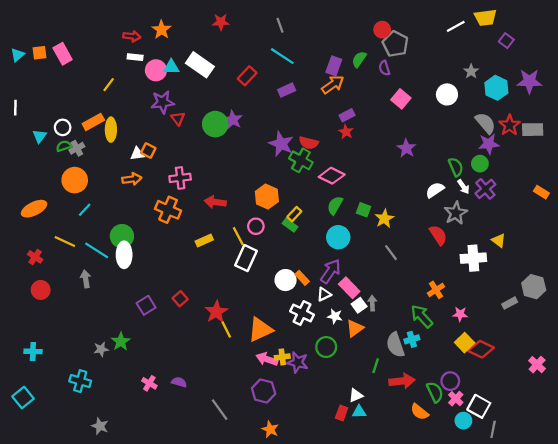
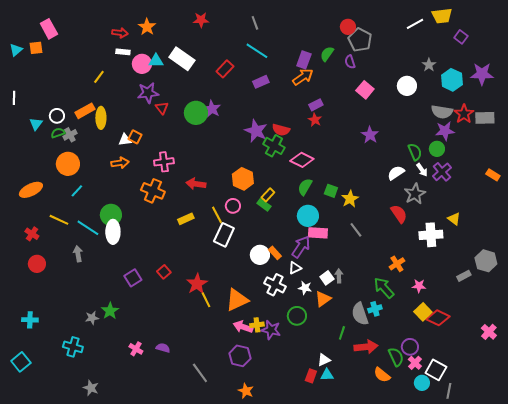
pink rectangle: (63, 54) -> (49, 29), moved
gray semicircle: (485, 123) -> (442, 112), turned 140
pink rectangle: (349, 288) -> (318, 233), moved, turned -42

